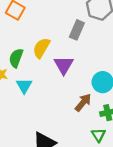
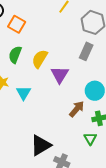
gray rectangle: (77, 30) -> (86, 51), moved
green semicircle: (16, 58) -> (15, 55), moved

